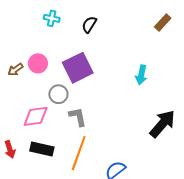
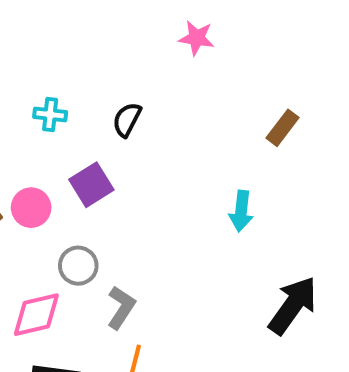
brown rectangle: (163, 22) -> (283, 128), moved
purple square: (78, 68) -> (91, 185), moved, size x0.7
gray L-shape: (78, 117) -> (121, 307), turned 50

